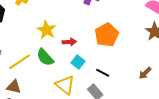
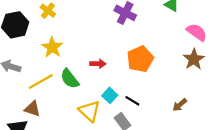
yellow star: (46, 30) -> (52, 47), moved
cyan square: (78, 62) -> (110, 95), moved

